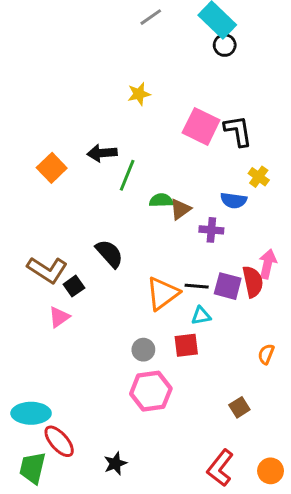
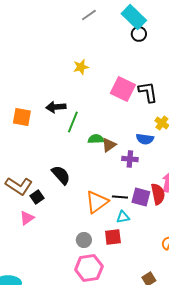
orange square: (52, 168) -> (22, 117), turned -36

